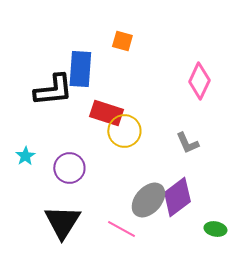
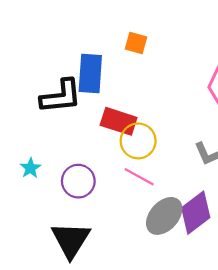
pink line: (121, 229) -> (139, 177), moved

